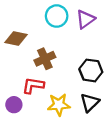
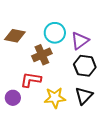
cyan circle: (57, 16) -> (55, 33), moved
purple triangle: (85, 19) -> (80, 41), moved

